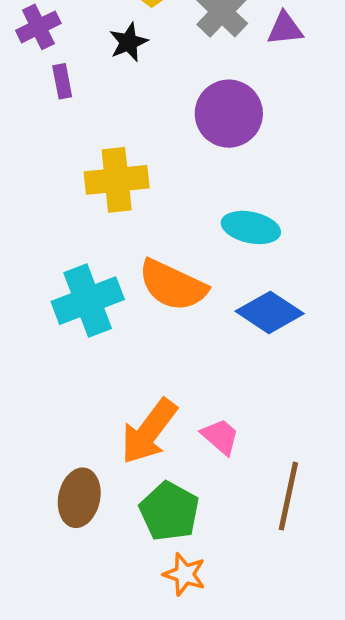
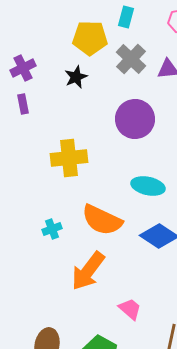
purple rectangle: (62, 81) -> (23, 104), moved
cyan cross: (88, 301) -> (52, 229), size x0.5
orange arrow: (149, 431) -> (88, 271), moved

